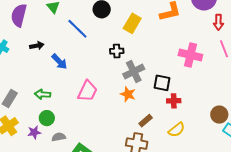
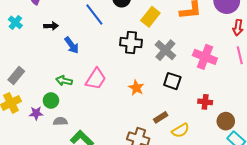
black cross: (117, 51) -> (131, 43), size x1.5
gray cross: (134, 72) -> (165, 50), moved, turned -30
green arrow: (43, 94) -> (64, 81), moved
red cross: (174, 101) -> (205, 102), moved
brown rectangle: (146, 121) -> (161, 117), moved

